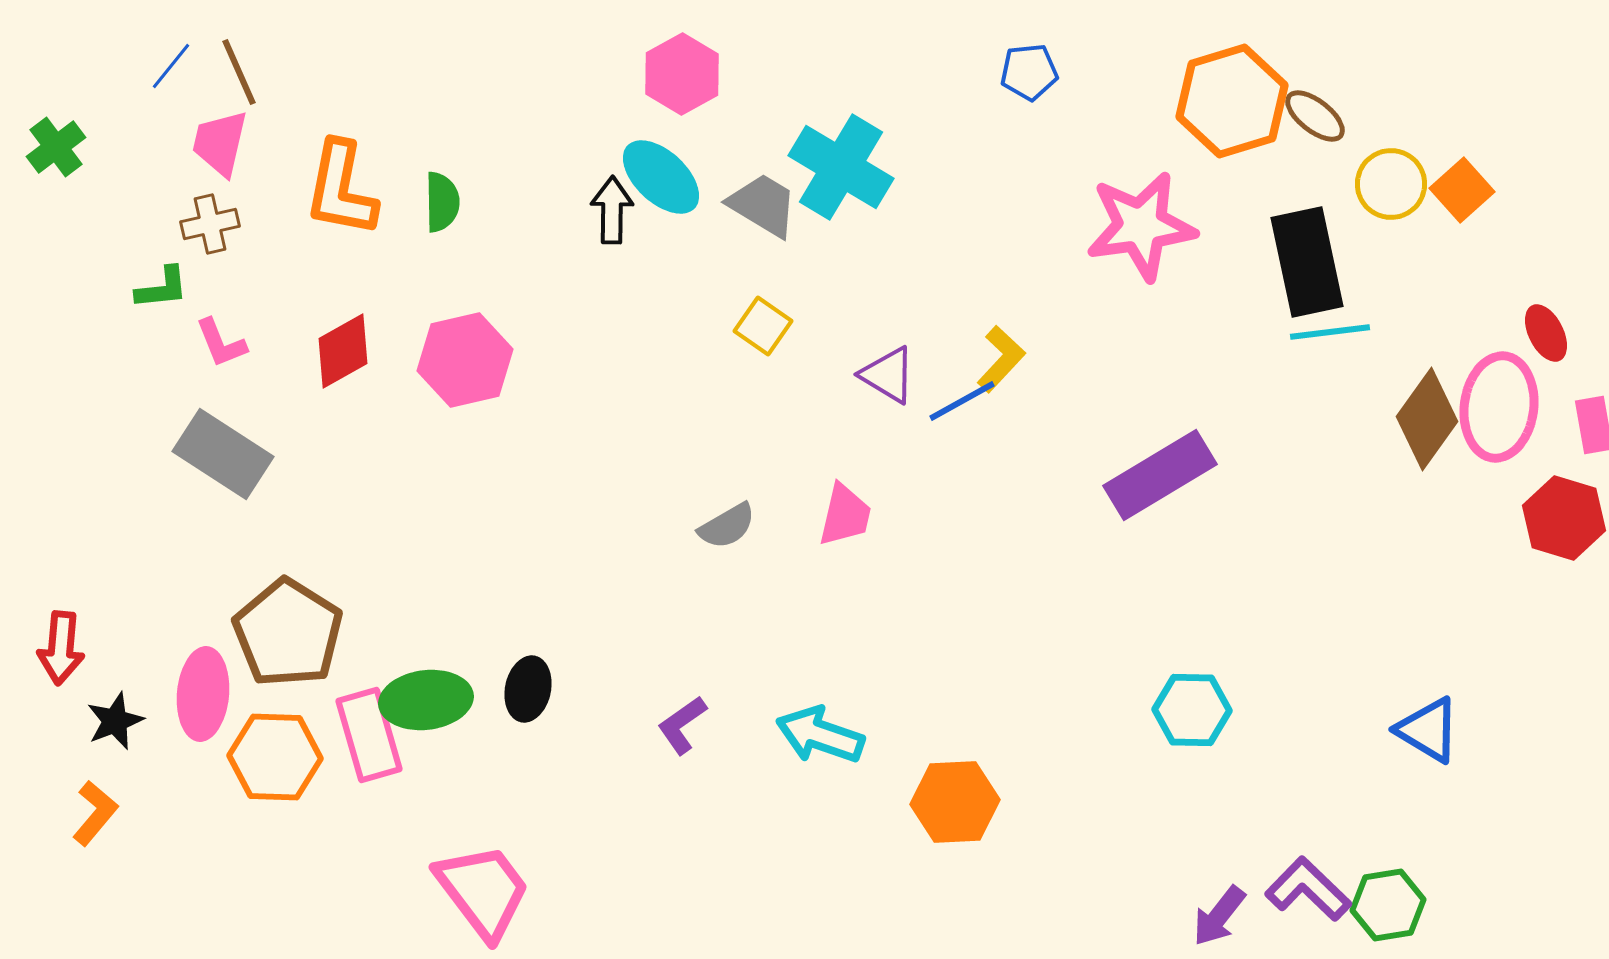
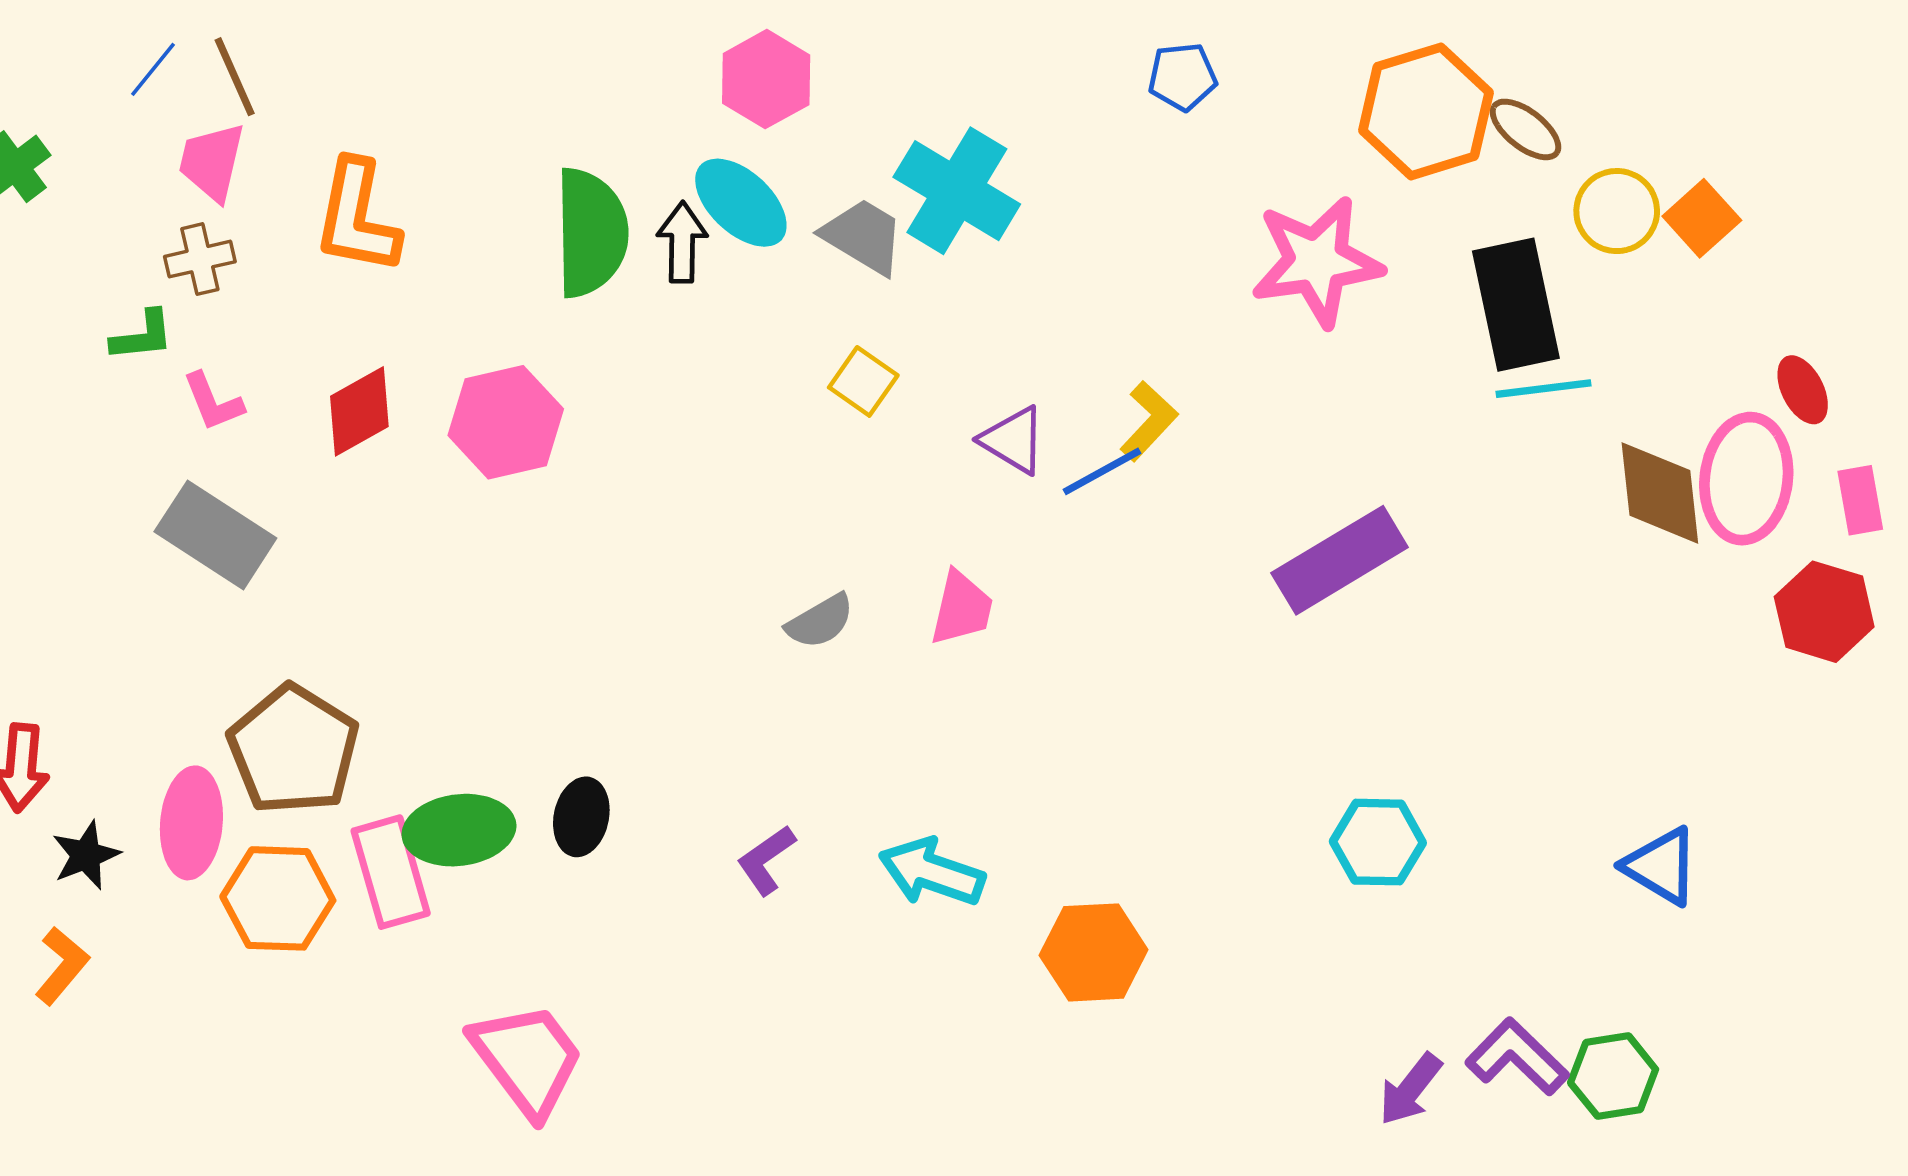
green semicircle: (442, 202) -> (591, 233), moved, size x1.8
brown diamond: (1427, 419) -> (1660, 493), turned -42

